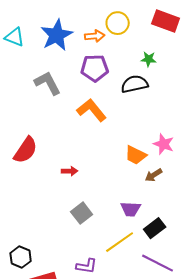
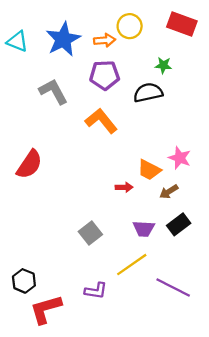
red arrow: (70, 171) -> (124, 187), moved
black rectangle: (155, 228) -> (179, 224), moved

